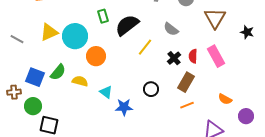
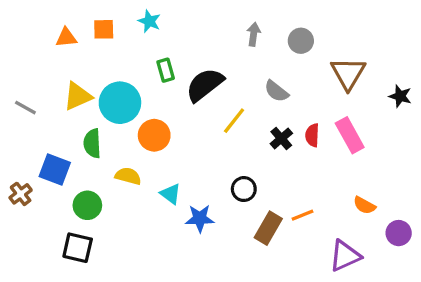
green semicircle: (58, 72) -> (92, 143), moved, turned 138
brown rectangle: (186, 82) -> (268, 228), moved
brown cross: (14, 92) -> (21, 194), turned -32
green circle: (33, 106) -> (87, 205), moved

